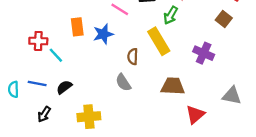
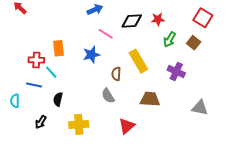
green arrow: (171, 15) -> (170, 39), moved
orange rectangle: (77, 27) -> (58, 48), moved
blue line: (37, 84) -> (34, 85), moved
black semicircle: (64, 87) -> (58, 99), turned -40
red triangle: (195, 114) -> (127, 126), moved

